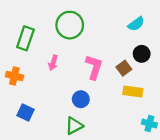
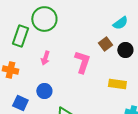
green circle: (70, 25) -> (44, 19), moved
brown square: (124, 68) -> (105, 44), moved
blue circle: (81, 99) -> (44, 91), moved

